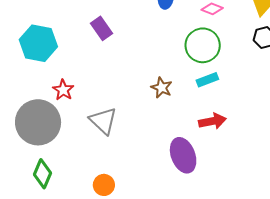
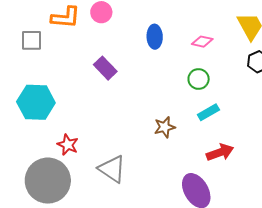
purple rectangle: (102, 28) -> (105, 68), moved
green circle: (203, 45) -> (199, 79), size x0.6
brown star: (162, 88) -> (165, 127), turned -30

